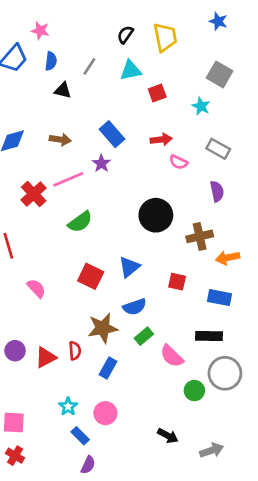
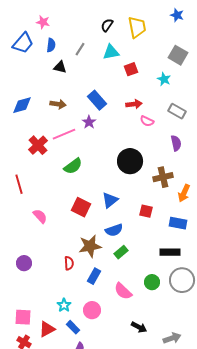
orange arrow: (228, 258) -> (184, 193), turned -54
pink semicircle: (172, 356) -> (123, 291), moved
red triangle: (46, 357) -> (47, 329), moved
green circle: (194, 391) -> (152, 282), moved

